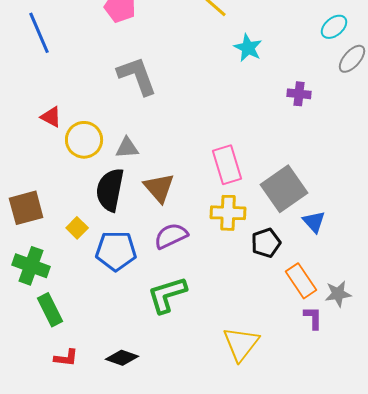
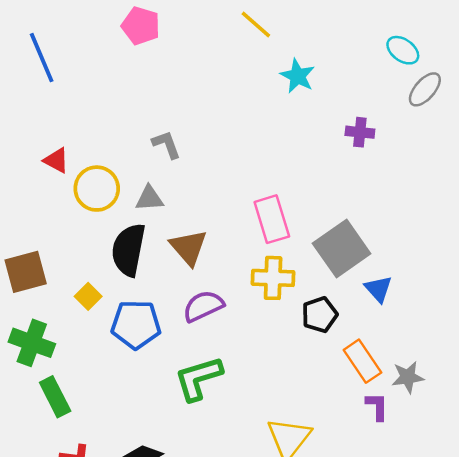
cyan ellipse: (334, 27) -> (403, 50), turned 76
gray L-shape: (137, 76) -> (167, 144), moved, size x0.6

